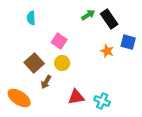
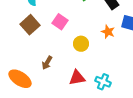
brown square: (34, 63) -> (30, 25), moved
yellow circle: (62, 63) -> (81, 44), moved

